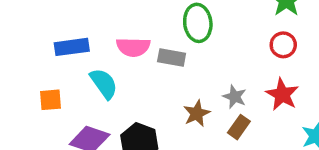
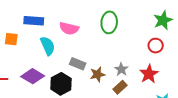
gray rectangle: (172, 57) -> (78, 64), moved
orange square: (50, 100) -> (11, 39), moved

